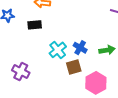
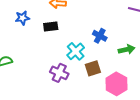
blue cross: (80, 48) -> (100, 36), moved
purple cross: (21, 72) -> (59, 73), moved

